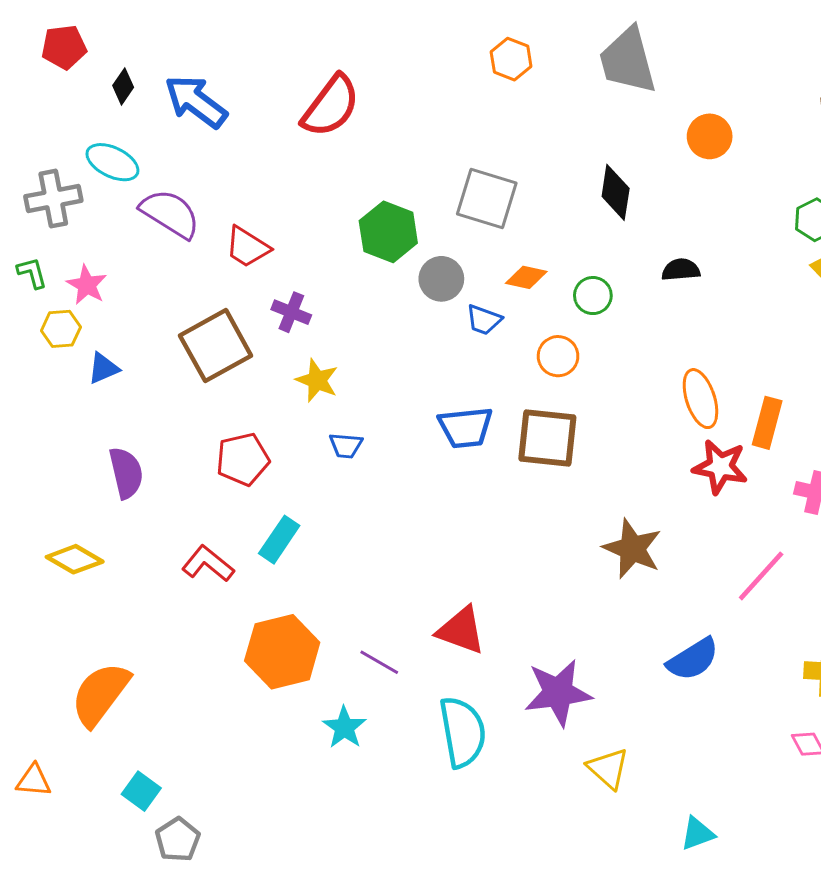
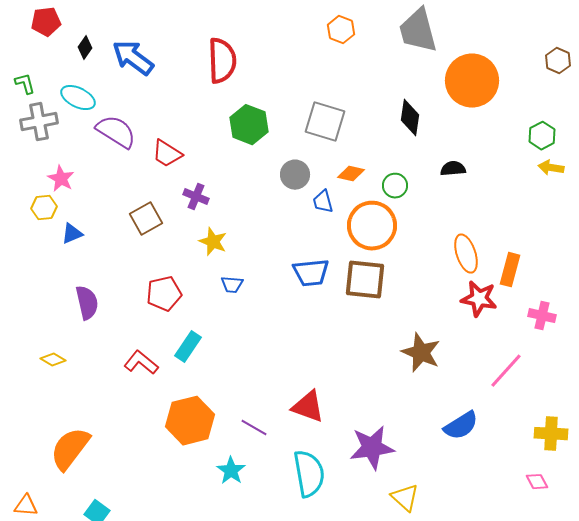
red semicircle: (331, 106) -> (222, 61), turned -39
orange circle: (710, 136) -> (472, 81), size x1.8
green hexagon: (388, 232) -> (249, 125), moved
green L-shape: (32, 273) -> (25, 84), moved
blue trapezoid: (484, 320) -> (323, 202), turned 55
brown square: (216, 346) -> (146, 219), size x0.7
orange circle: (558, 356) -> (372, 226), size x1.8
yellow diamond: (75, 559) -> (53, 360), size x0.7

